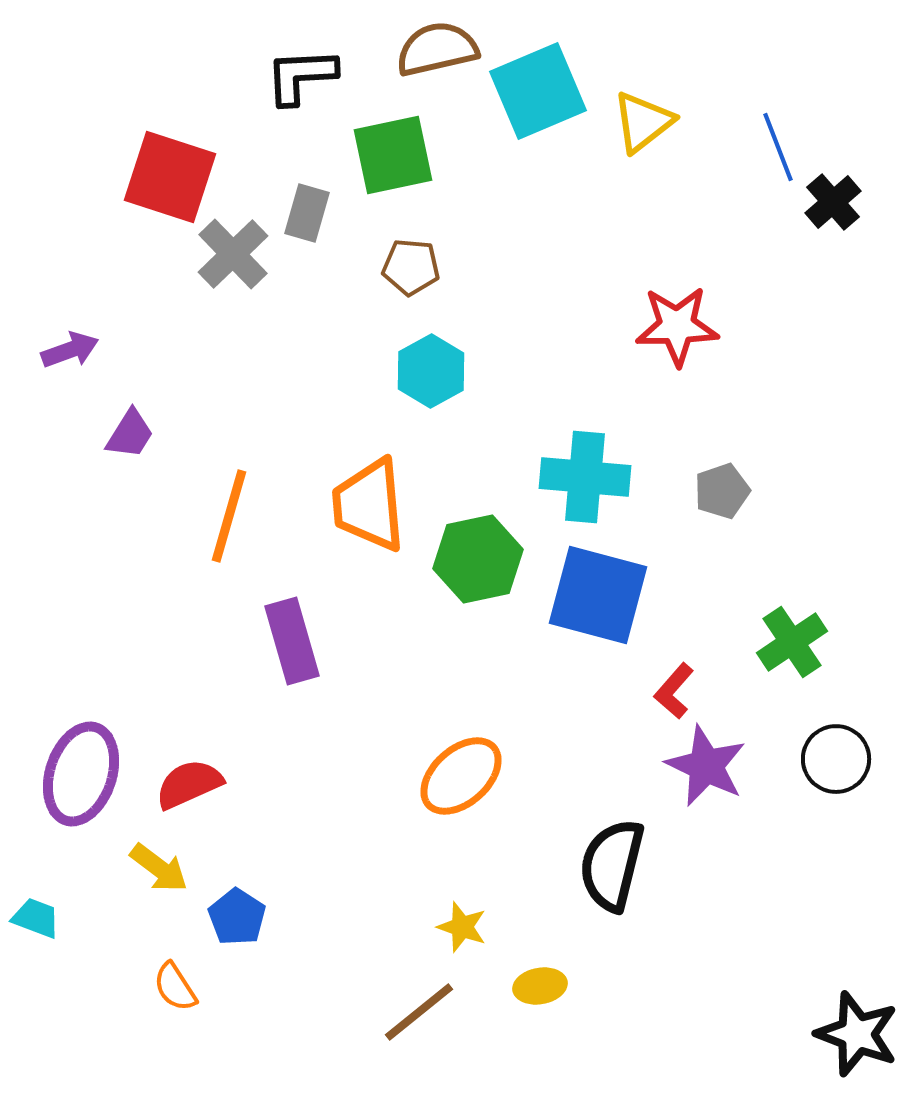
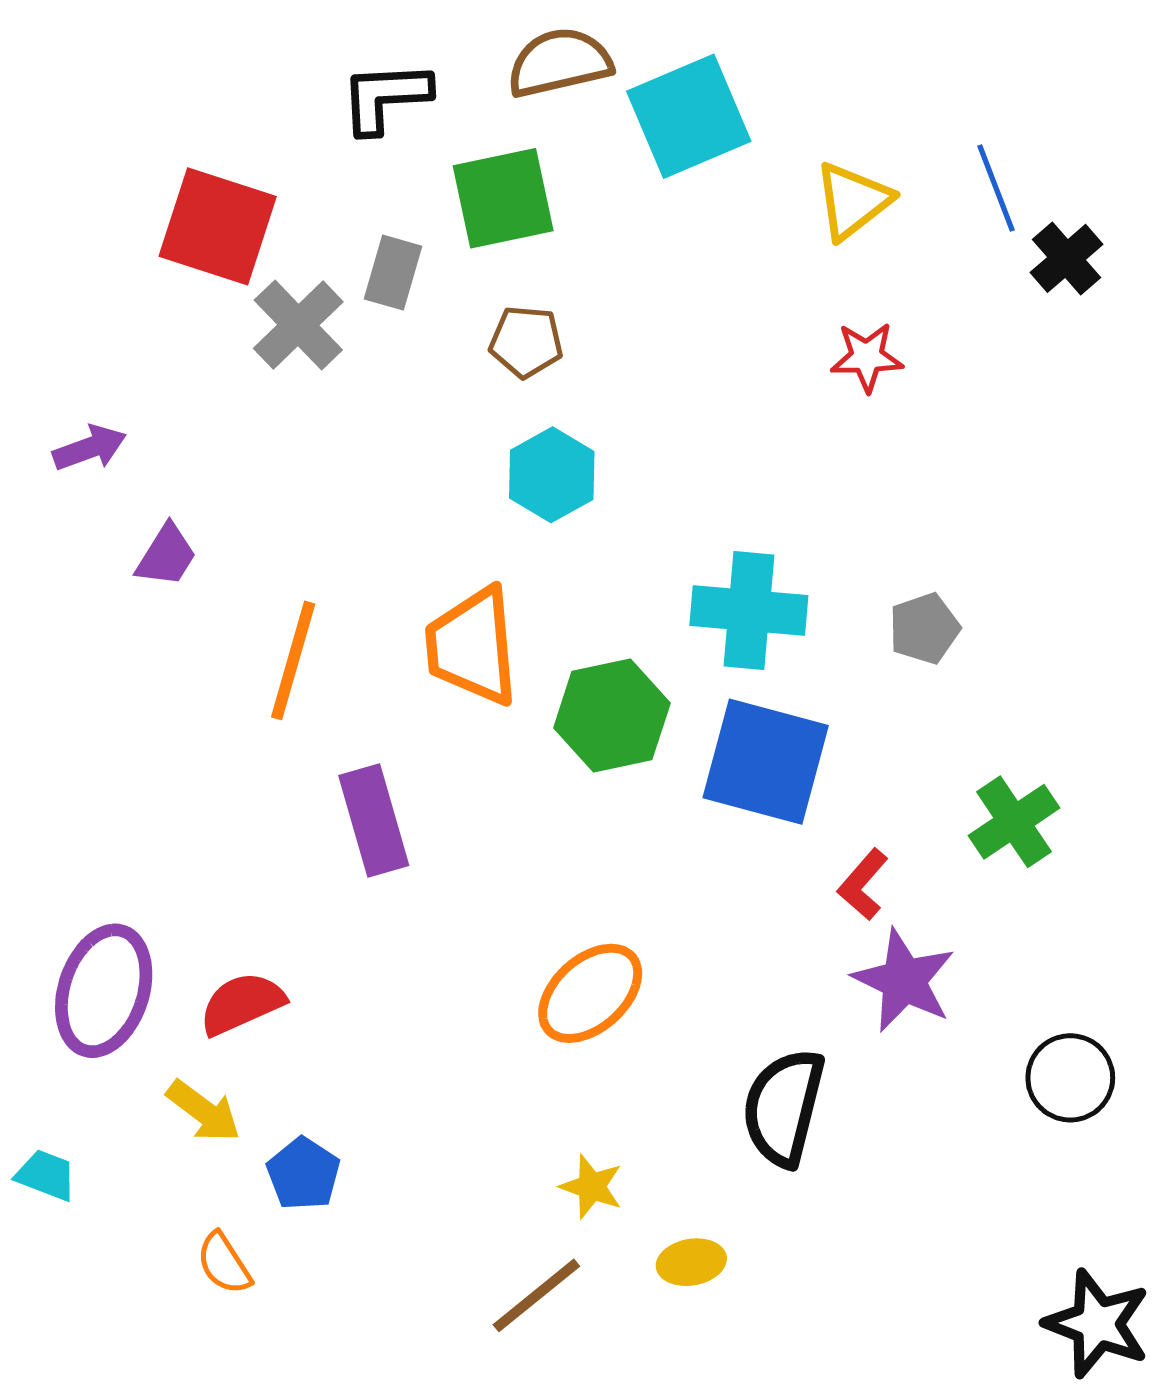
yellow triangle: (643, 122) -> (853, 201), moved
red star: (677, 326) -> (867, 357), moved, size x0.7
black circle: (836, 759) -> (1070, 1078), moved

